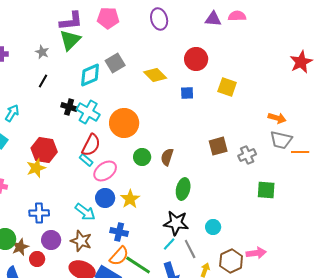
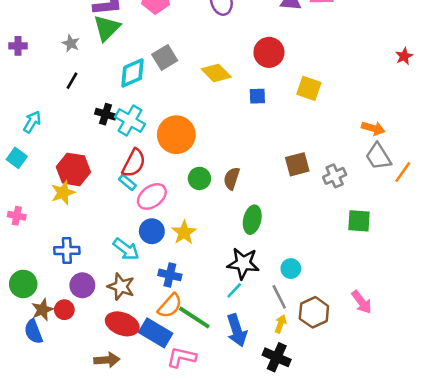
red star: (301, 62) -> (404, 56), size x0.6
gray trapezoid: (281, 140) -> (378, 157), turned 45
orange line: (300, 152) -> (403, 172), turned -54
brown star: (20, 247) -> (42, 310), moved
gray line: (190, 249) -> (279, 297), moved
pink arrow: (256, 253) -> (362, 302), moved, turned 60

